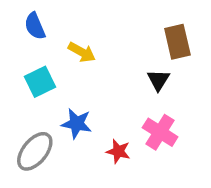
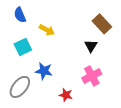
brown rectangle: (177, 42) -> (102, 24), turned -30
pink cross: (160, 132) -> (92, 76), turned 30
red star: (118, 151) -> (66, 95), moved

